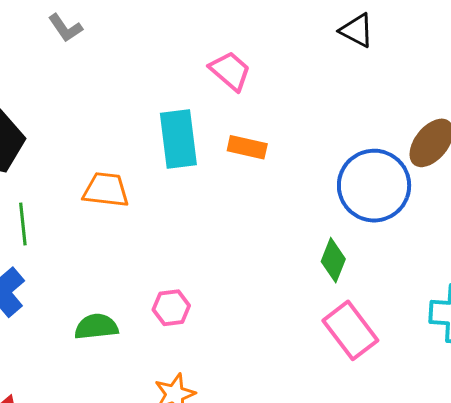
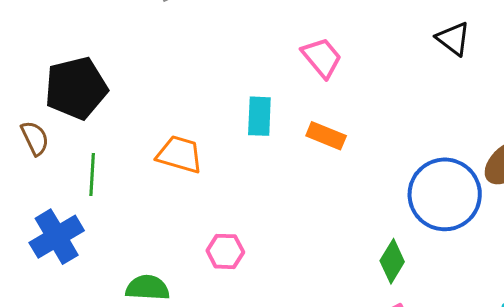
cyan rectangle: (178, 139) -> (259, 116), size x0.7
pink hexagon: (171, 308) -> (225, 251), moved

